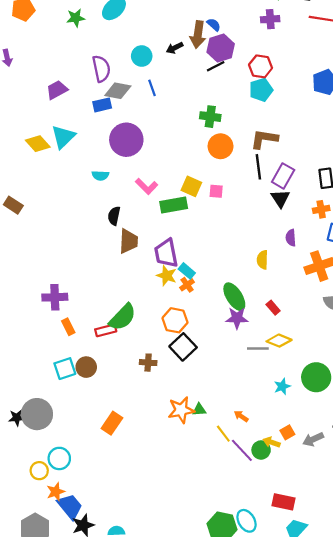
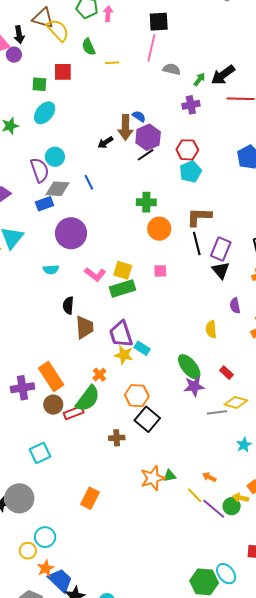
cyan circle: (142, 56) -> (55, 157), moved
yellow square: (191, 186) -> (123, 270), moved
orange cross: (187, 285) -> (99, 375), moved
orange rectangle: (68, 327) -> (51, 377), moved, size x1.8
brown circle: (86, 367) -> (53, 405), moved

